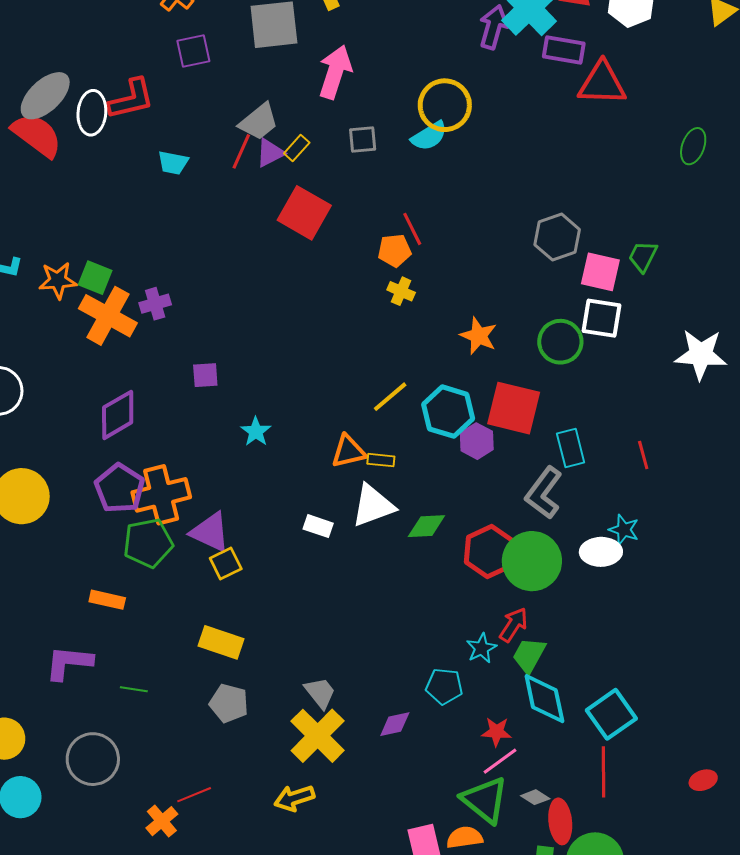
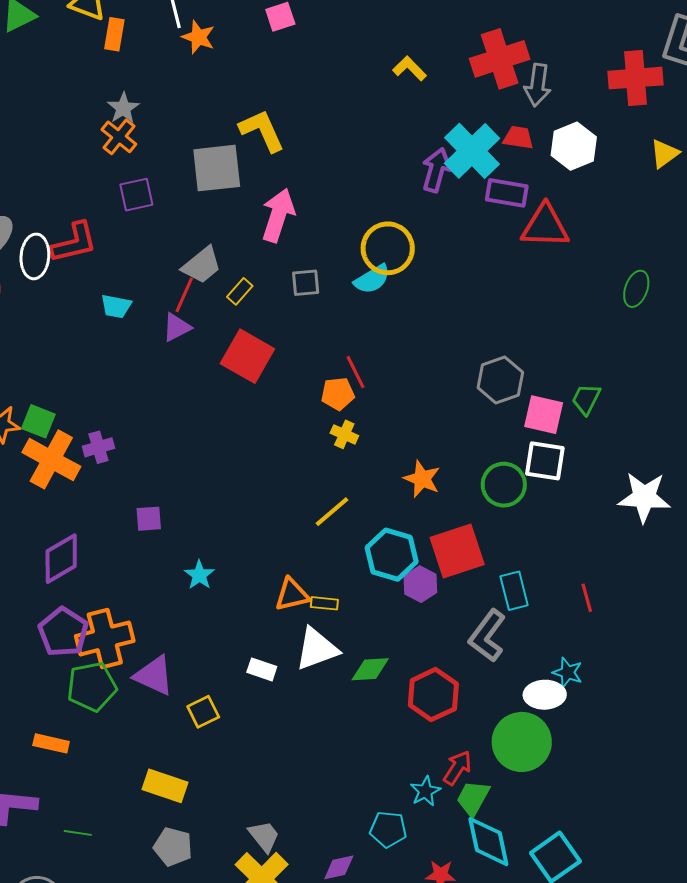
purple triangle: (270, 153) -> (177, 327), moved
yellow line: (390, 397) -> (332, 512), moved
red square: (514, 408) -> (457, 551), turned -32
green circle: (532, 561) -> (522, 742), moved
yellow square: (226, 563) -> (203, 712), moved

